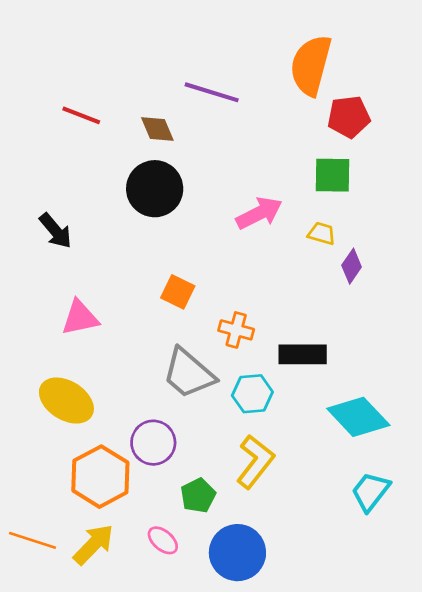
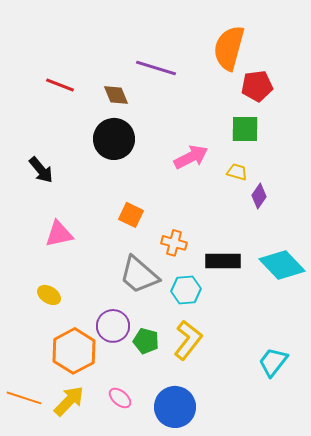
yellow ellipse: (66, 401) -> (49, 295), size x0.6
cyan diamond: (358, 417) -> (282, 265), moved
green pentagon: (198, 496) -> (146, 341), moved, turned -30

